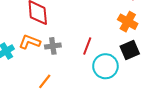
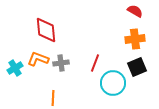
orange cross: (128, 22) -> (135, 39), turned -36
orange line: (45, 81) -> (53, 98), turned -35

